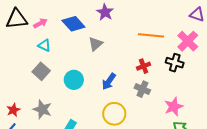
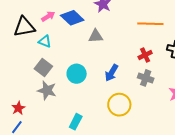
black triangle: (17, 19) -> (24, 27), moved
pink arrow: (40, 23) -> (48, 16), moved
gray triangle: (96, 44) -> (96, 36), turned 42
gray star: (42, 109) -> (47, 90), moved

